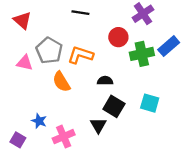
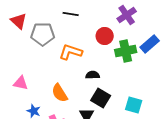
gray pentagon: (49, 51) -> (43, 34), moved, turned -30
pink triangle: (25, 63) -> (21, 83), moved
orange semicircle: (61, 82) -> (60, 93), moved
cyan square: (150, 103) -> (134, 105), moved

